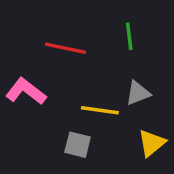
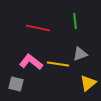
pink L-shape: (26, 91) -> (31, 62), moved
gray square: (78, 145) -> (16, 84), moved

